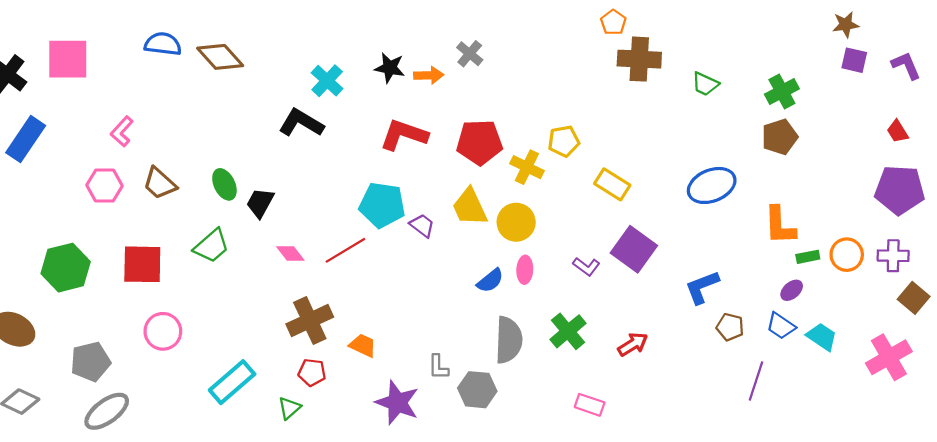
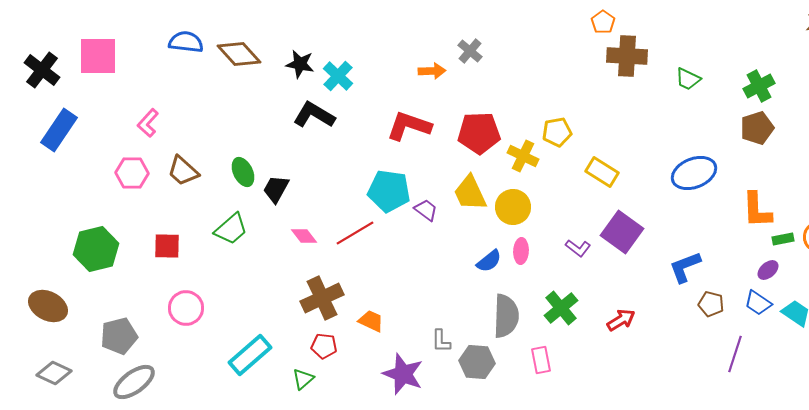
black star: (390, 68) -> (300, 64), moved
red square: (142, 264) -> (167, 246), size x0.7
pink rectangle: (590, 405) -> (541, 360), moved, turned 60

